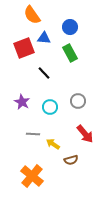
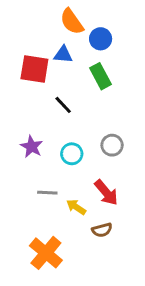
orange semicircle: (32, 15) -> (72, 22), moved
red square: (24, 48) -> (34, 69), turned 30
red arrow: (85, 134) -> (106, 193), moved

